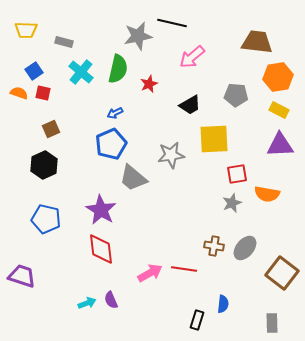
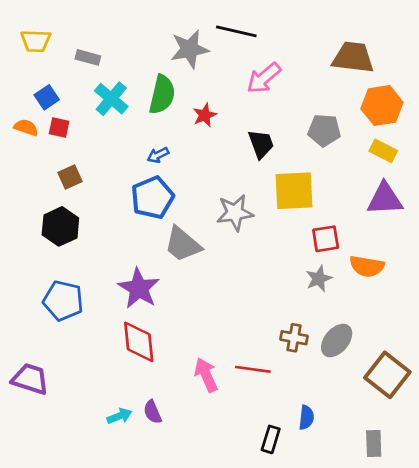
black trapezoid: (190, 105) -> (261, 144), turned -80
pink arrow: (150, 273) -> (206, 375), turned -85

